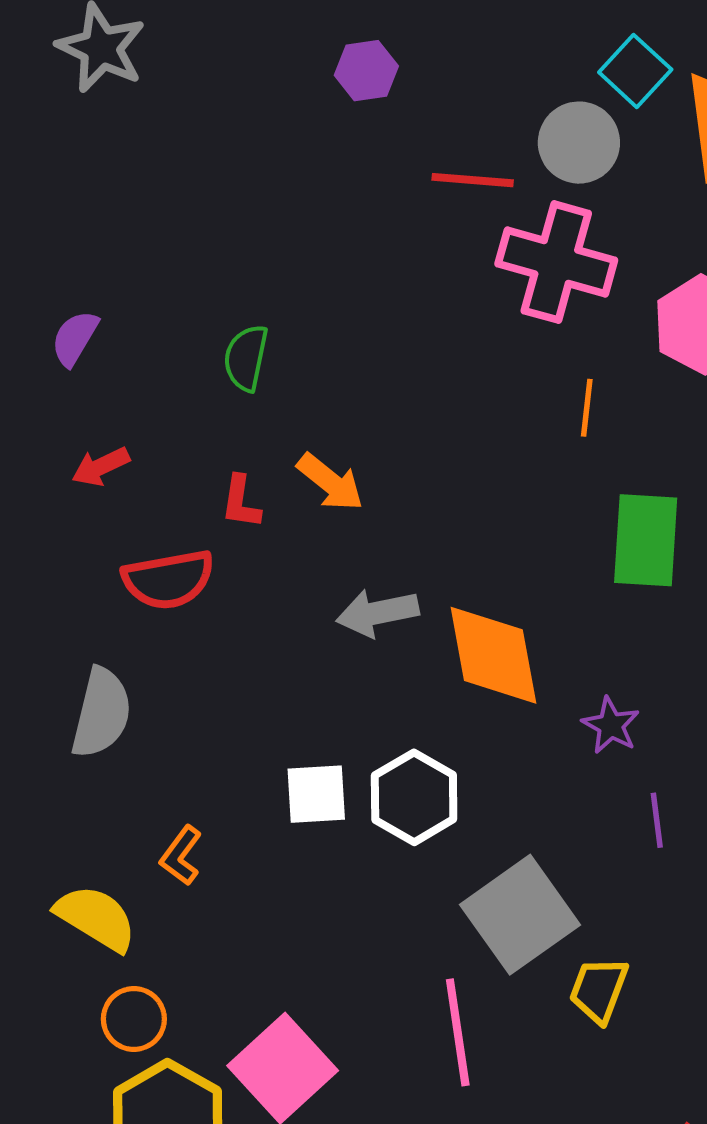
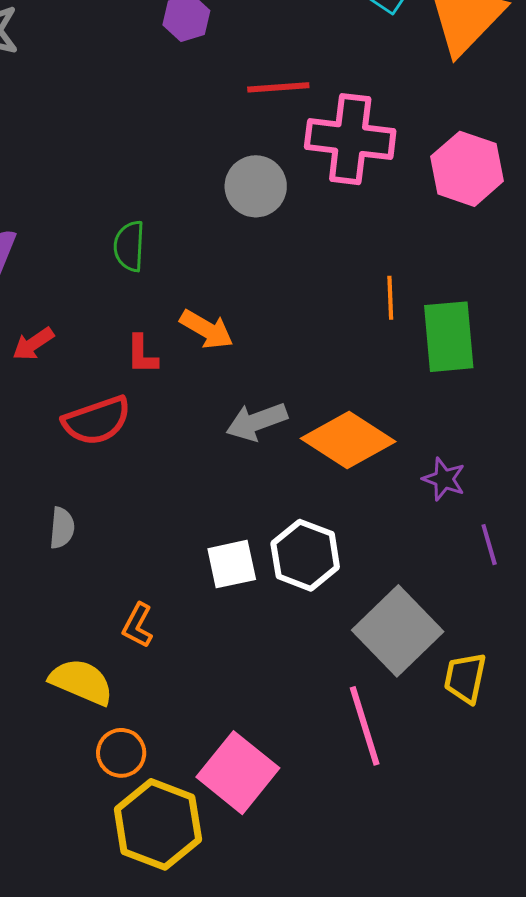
gray circle: (579, 143) -> (256, 186), moved
orange line: (587, 408) -> (390, 298), moved
orange diamond: (493, 655) -> (348, 440), turned -38
gray semicircle: (101, 713) -> (62, 528), size x0.6

